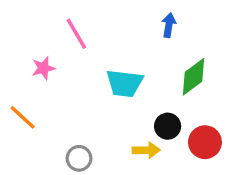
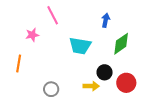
blue arrow: (169, 25) -> (106, 20), moved
orange line: (23, 117) -> (19, 64), turned 54

